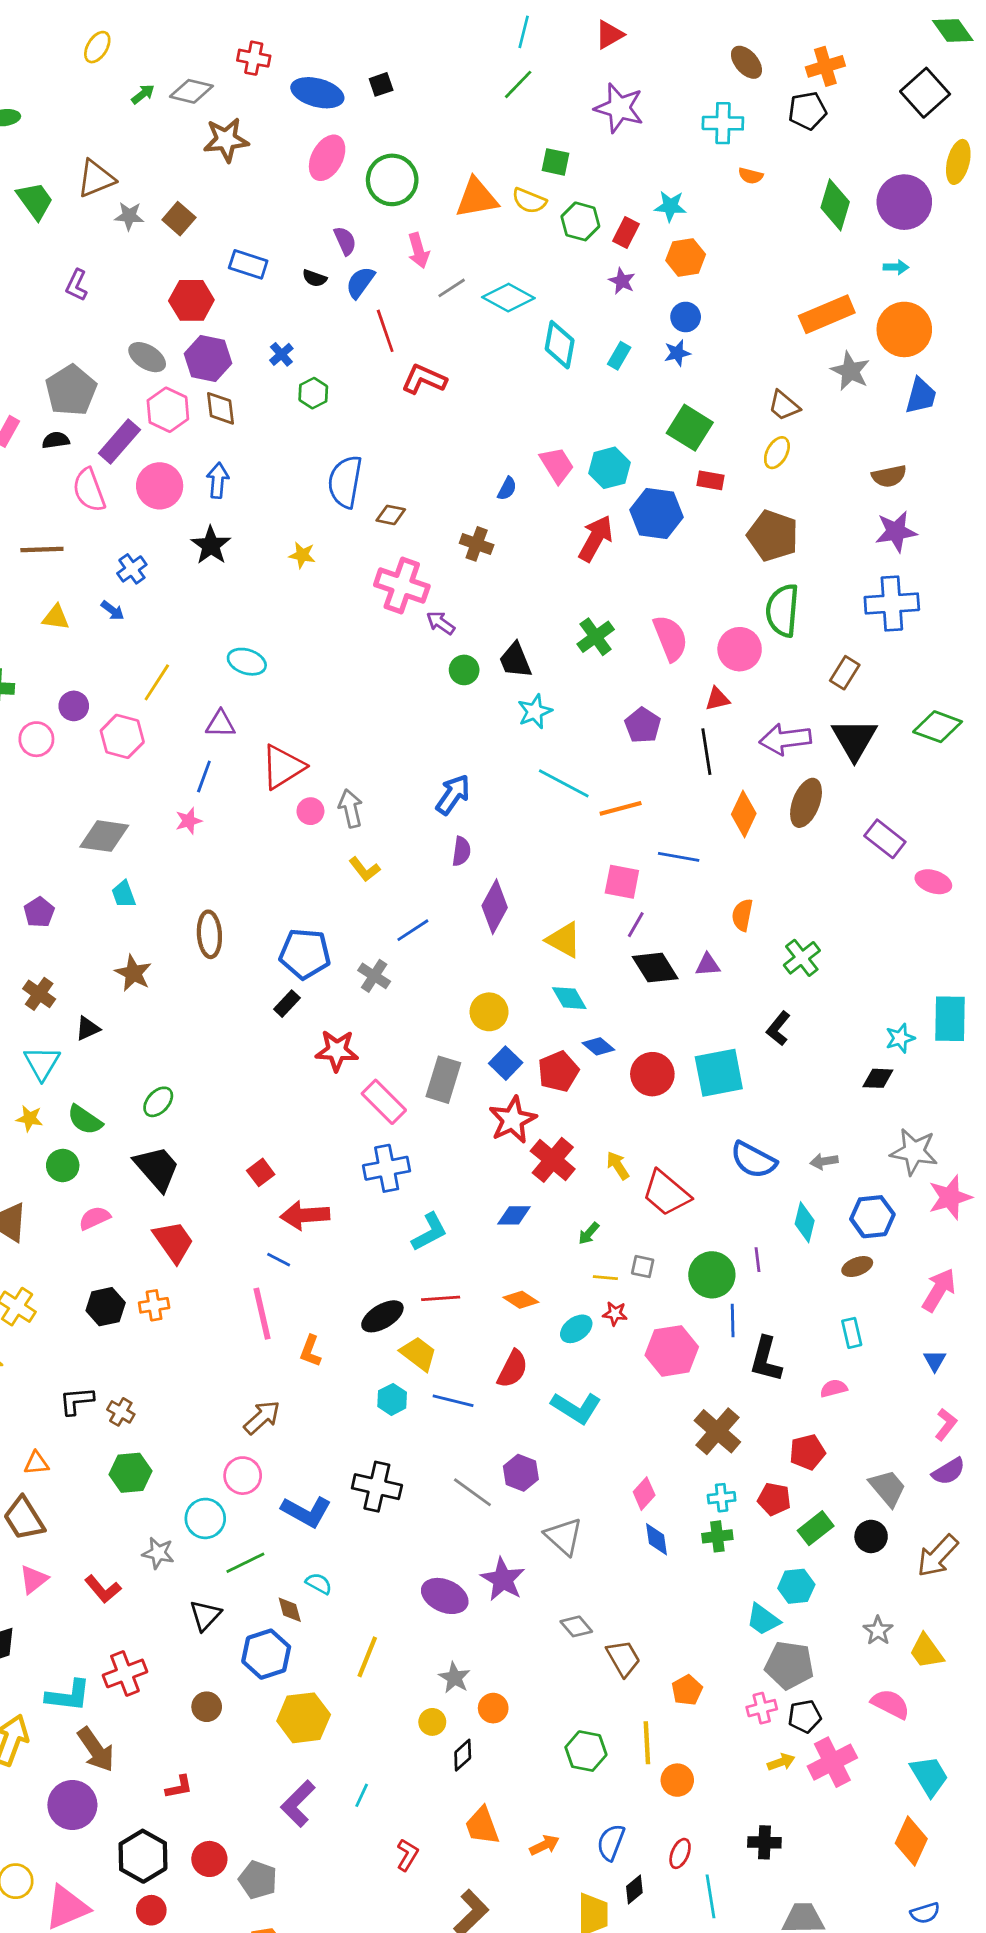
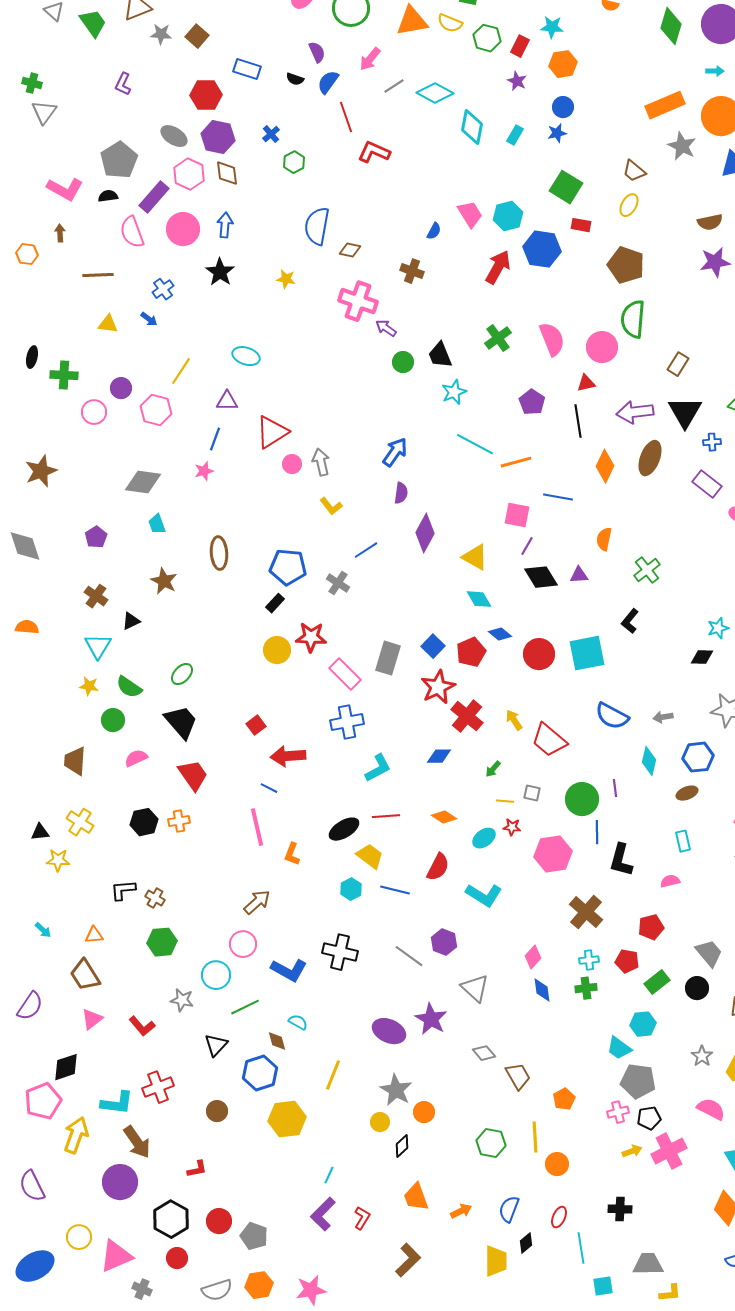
pink arrow: (418, 251) -> (370, 59), turned 55
blue cross: (892, 604) -> (712, 442), moved, size x0.5
yellow circle: (489, 1012) -> (277, 650), moved
gray star: (454, 1678) -> (396, 1090), size x1.4
purple L-shape: (298, 1804) -> (323, 1214), moved

